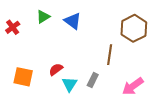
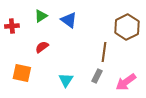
red cross: (13, 27) -> (12, 26), turned 32
red semicircle: (56, 69) -> (42, 47), moved
gray rectangle: (93, 80) -> (97, 76), moved

